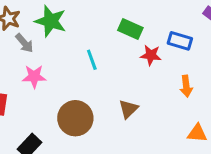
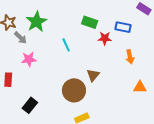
green star: (51, 21) -> (36, 22), turned 30
brown circle: (75, 118) -> (74, 90), moved

